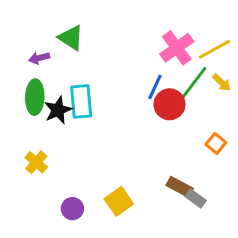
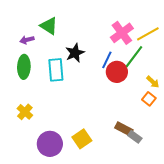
yellow arrow: (222, 83) -> (153, 82), moved
black star: (58, 110) -> (75, 53), moved
purple circle: (72, 209) -> (50, 144), size x1.6

